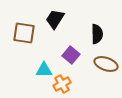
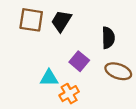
brown square: (24, 33) -> (31, 20), moved

